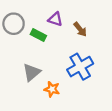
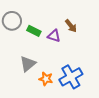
purple triangle: (55, 19) -> (54, 36), moved
blue cross: (80, 67) -> (71, 77), moved

